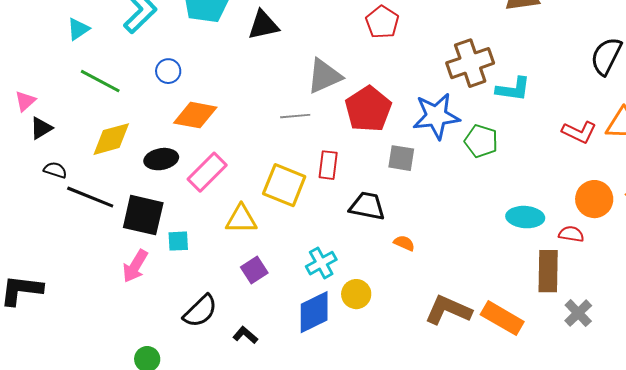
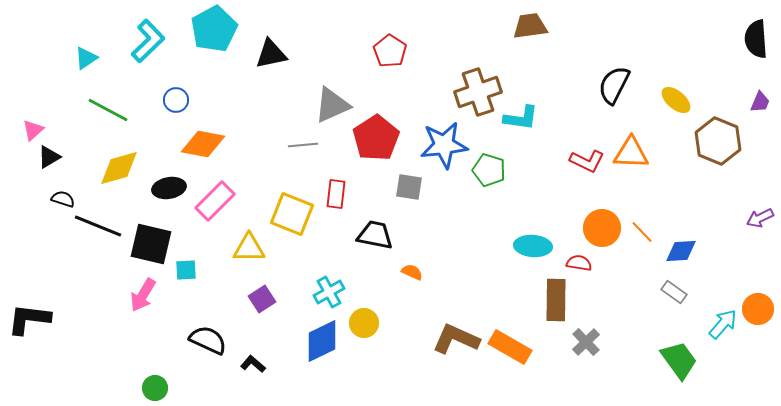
black semicircle: (200, 311) -> (208, 340), turned -111

